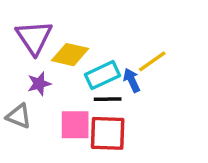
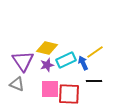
purple triangle: (34, 37) -> (23, 61), moved
purple star: (39, 84) -> (47, 65), moved
black line: (108, 99) -> (94, 81), moved

